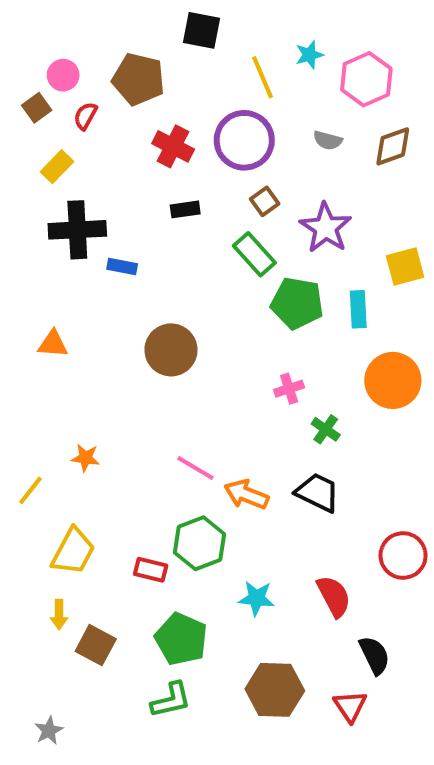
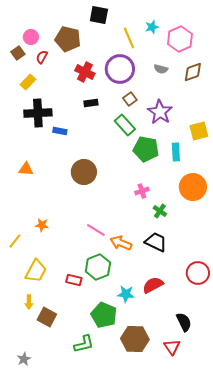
red semicircle: (334, 596) -> (153, 285), moved, turned -90
green pentagon: (181, 639) -> (104, 315), moved

